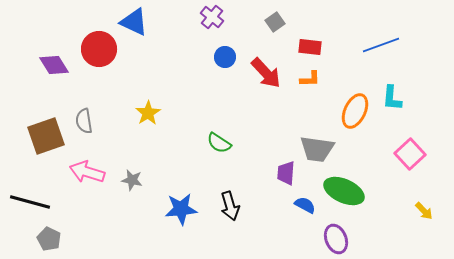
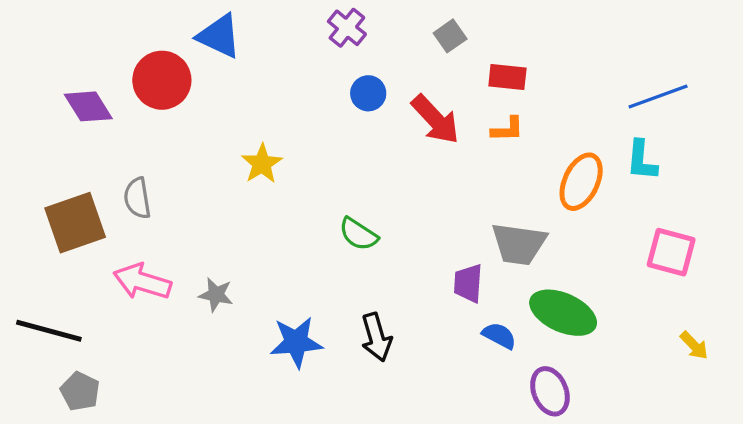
blue line: (381, 45) -> (658, 97), moved
yellow star: (148, 113) -> (262, 164), moved
pink square: (410, 154) -> (671, 252), turned -32

